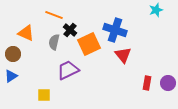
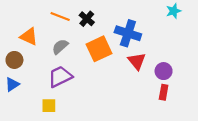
black cross: (70, 30) -> (87, 19), moved
gray semicircle: (54, 42) -> (60, 47), turned 35
purple trapezoid: (68, 70) -> (60, 77), moved
purple circle: (168, 83) -> (164, 71), moved

